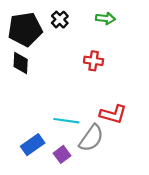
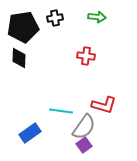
black cross: (60, 20) -> (55, 18), turned 35
purple square: (62, 154) -> (84, 145), moved

